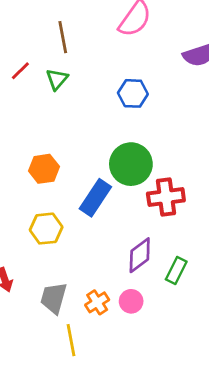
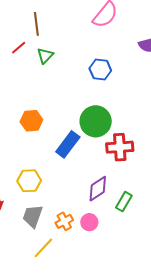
brown line: (63, 37) -> (36, 24), moved
yellow hexagon: (46, 229) -> (29, 181), moved
yellow line: (71, 340) -> (43, 248), turned 50

